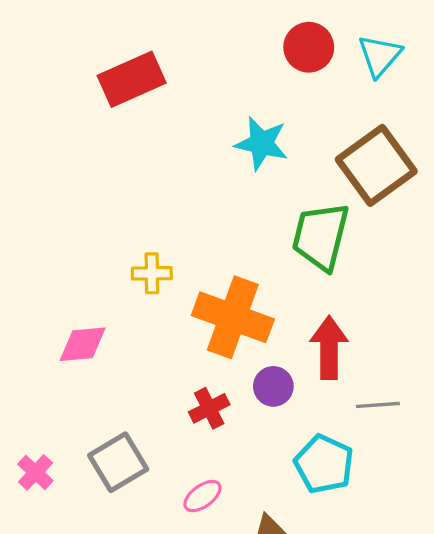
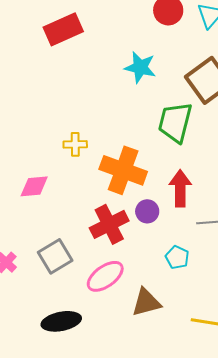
red cross: (209, 408) -> (109, 224), size x1.6
cyan pentagon: (324, 464) -> (177, 257), size x0.7
pink ellipse: (202, 496) -> (105, 276), size x1.6

